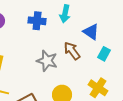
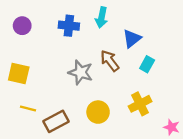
blue triangle: (91, 32) -> (132, 39), turned 48
yellow cross: (98, 88) -> (140, 104), turned 30

